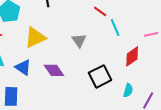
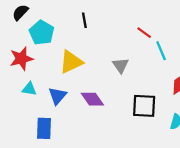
blue triangle: (23, 67) -> (57, 96), turned 36
black square: (100, 76) -> (144, 106), turned 30

